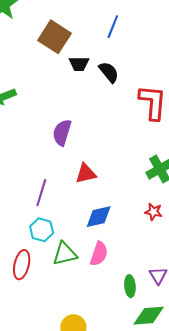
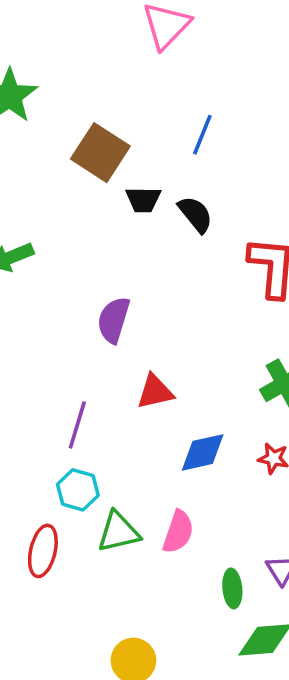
blue diamond: (99, 217) -> (203, 452), moved

